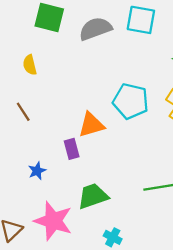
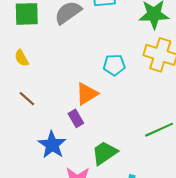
cyan pentagon: (131, 101) -> (114, 65), size x0.7
blue star: (37, 171) -> (52, 145), size x1.8

